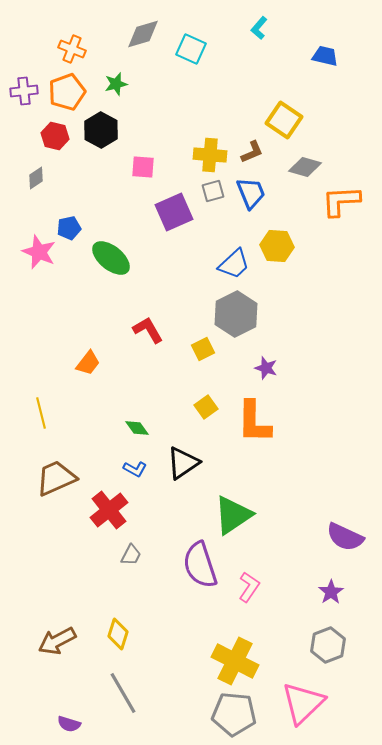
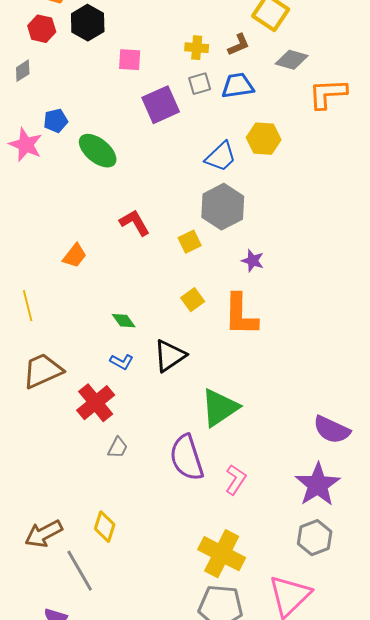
yellow cross: (210, 155) -> (197, 48), size x0.7
blue trapezoid: (251, 193) -> (238, 86), turned -76
purple star: (331, 592) -> (318, 485), size x1.8
gray line: (123, 693) -> (80, 571), moved

